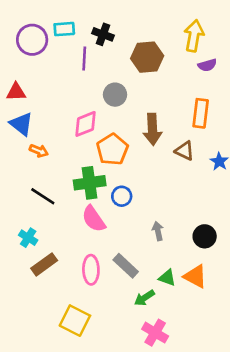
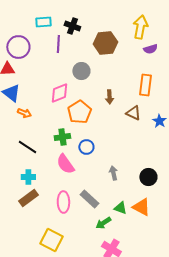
purple circle: (32, 40) -> (18, 47), moved
brown arrow: (152, 129) -> (109, 97), size x0.6
green cross: (90, 183) -> (62, 137), size x0.7
cyan cross: (28, 238) -> (28, 177), moved, turned -32

